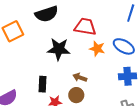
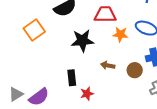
brown circle: (76, 95) -> (135, 70), moved

